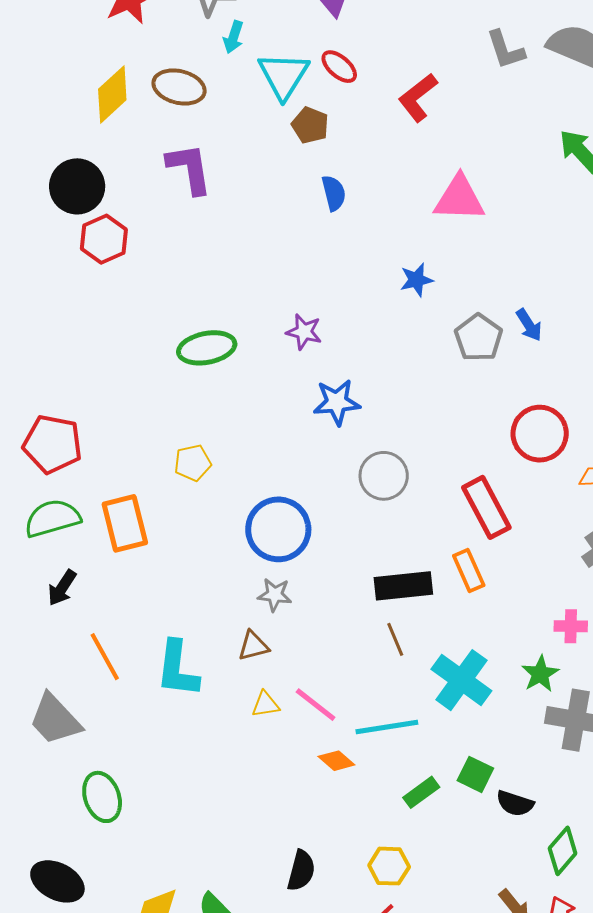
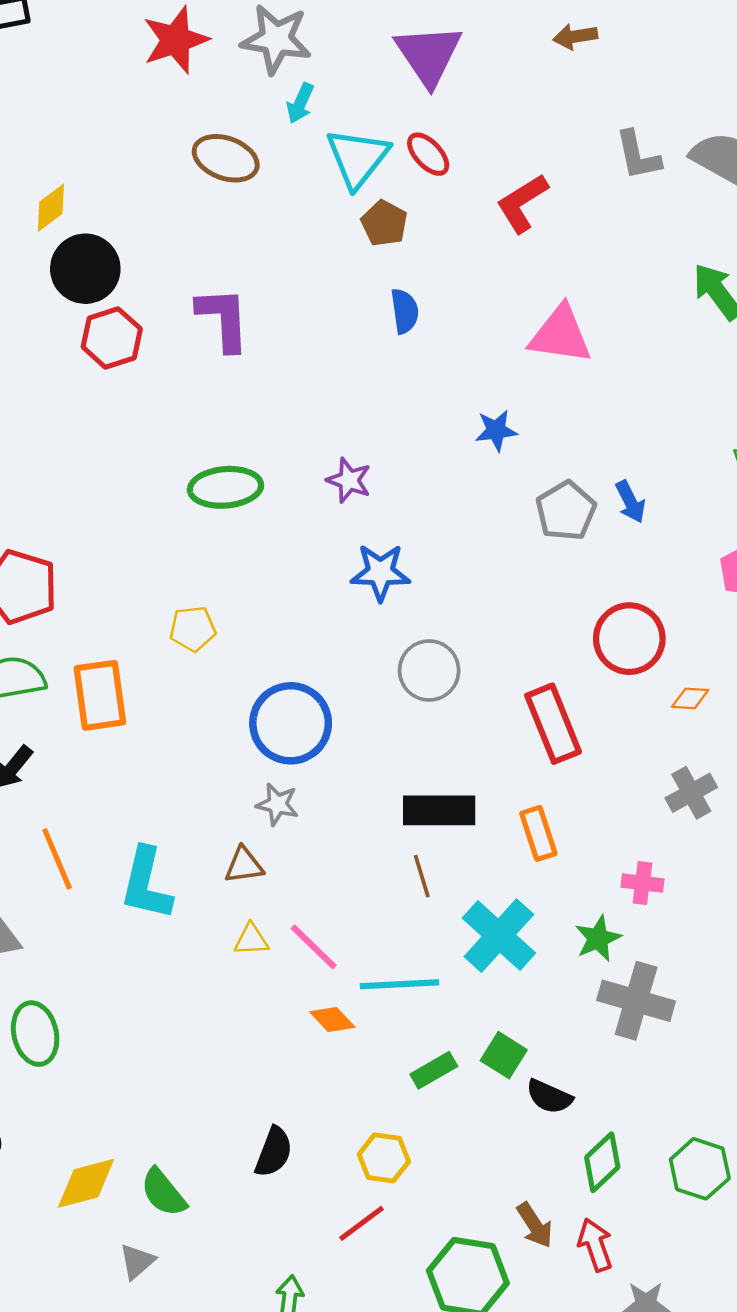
yellow diamond: (112, 94) -> (51, 208), moved, size x0.7
purple L-shape: (189, 169) -> (223, 319), moved
orange rectangle: (469, 570) -> (538, 833), moved

